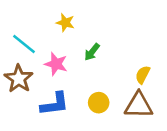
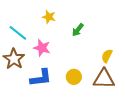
green arrow: (92, 52) -> (78, 30), moved

